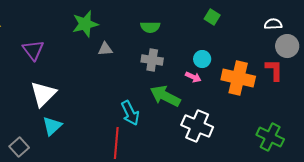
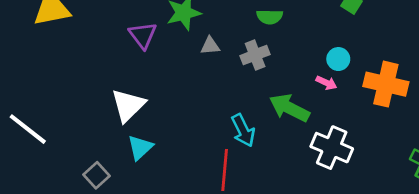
purple triangle: (33, 50) -> (143, 35), moved
gray cross: (152, 60) -> (255, 55), moved, turned -30

